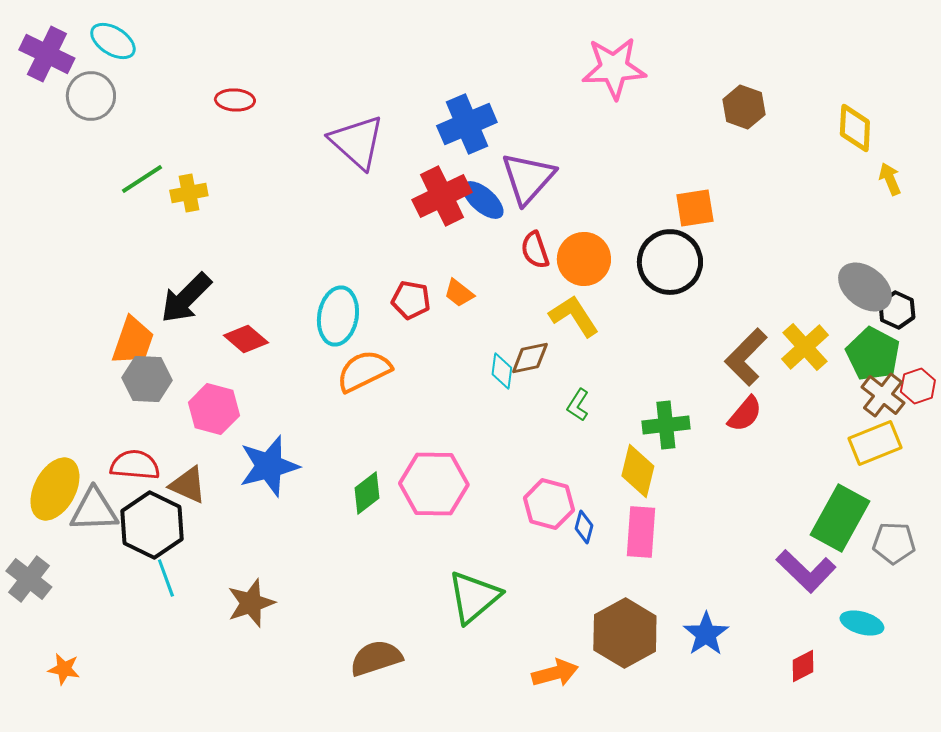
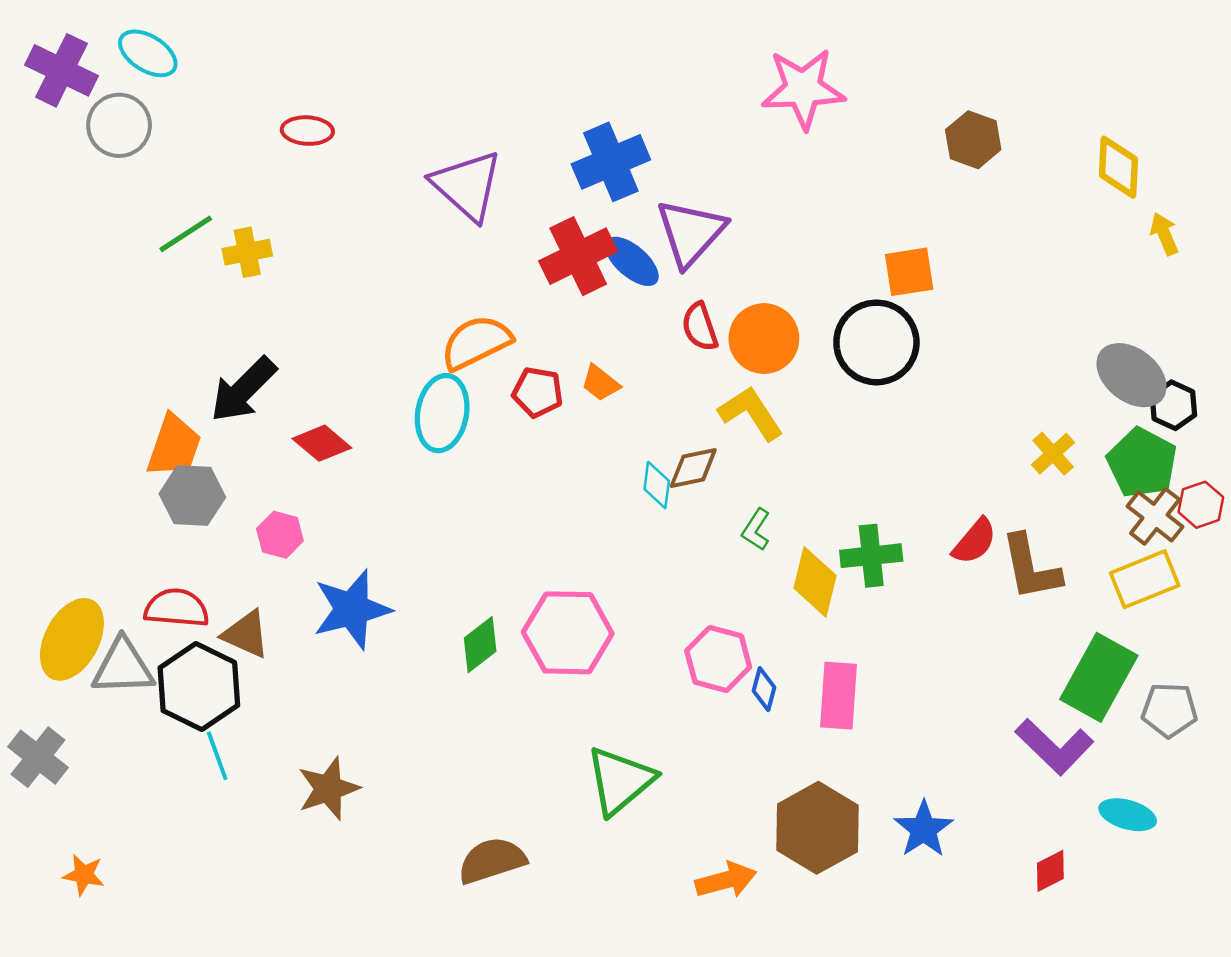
yellow cross: (805, 347) -> (1053, 454), size x0.7
brown L-shape: (746, 357) -> (1031, 567), moved, turned -56
orange semicircle: (364, 371) -> (476, 342), moved
pink hexagon: (214, 409) -> (280, 535), size x0.7
yellow diamond: (638, 471) -> (815, 582), moved

